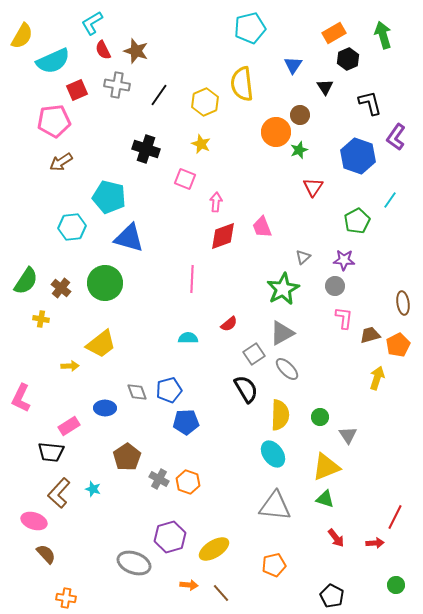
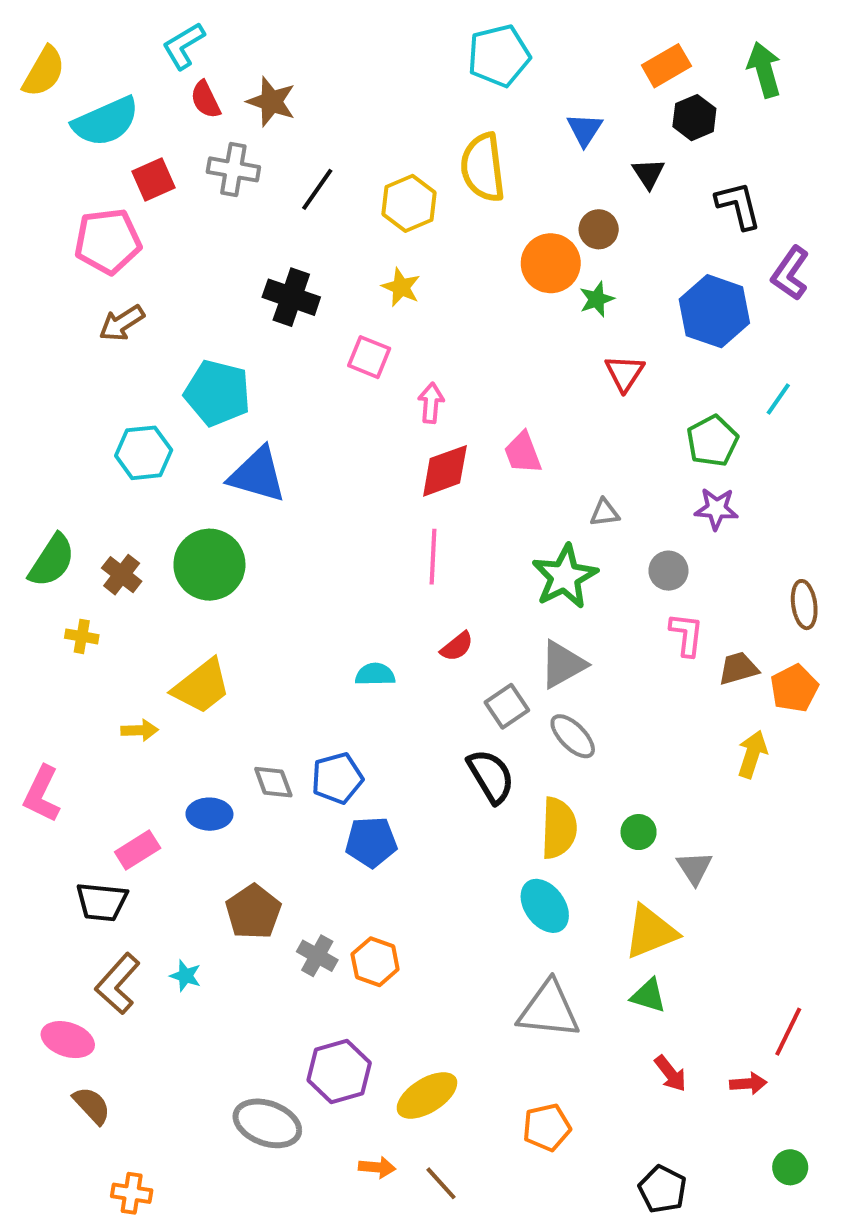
gray triangle: (303, 257) -> (605, 513), turned 35
purple star: (344, 260) -> (716, 509), moved
pink line: (192, 279) -> (433, 557), moved

